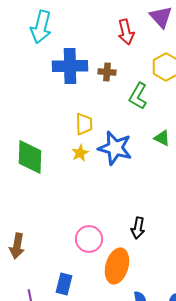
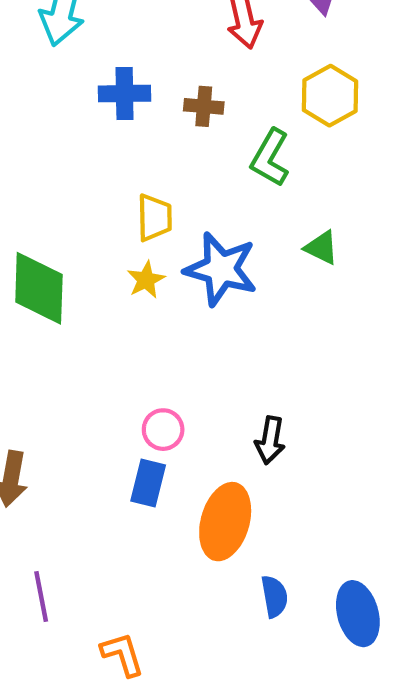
blue cross: (70, 66) -> (125, 94), size x0.7
pink circle: (89, 239) -> (163, 430), moved, size x0.7
blue rectangle: (64, 284) -> (148, 483), moved

